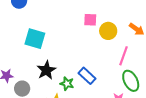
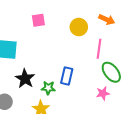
pink square: (90, 20) -> (38, 20), moved
blue rectangle: (87, 76) -> (67, 76), turned 72

